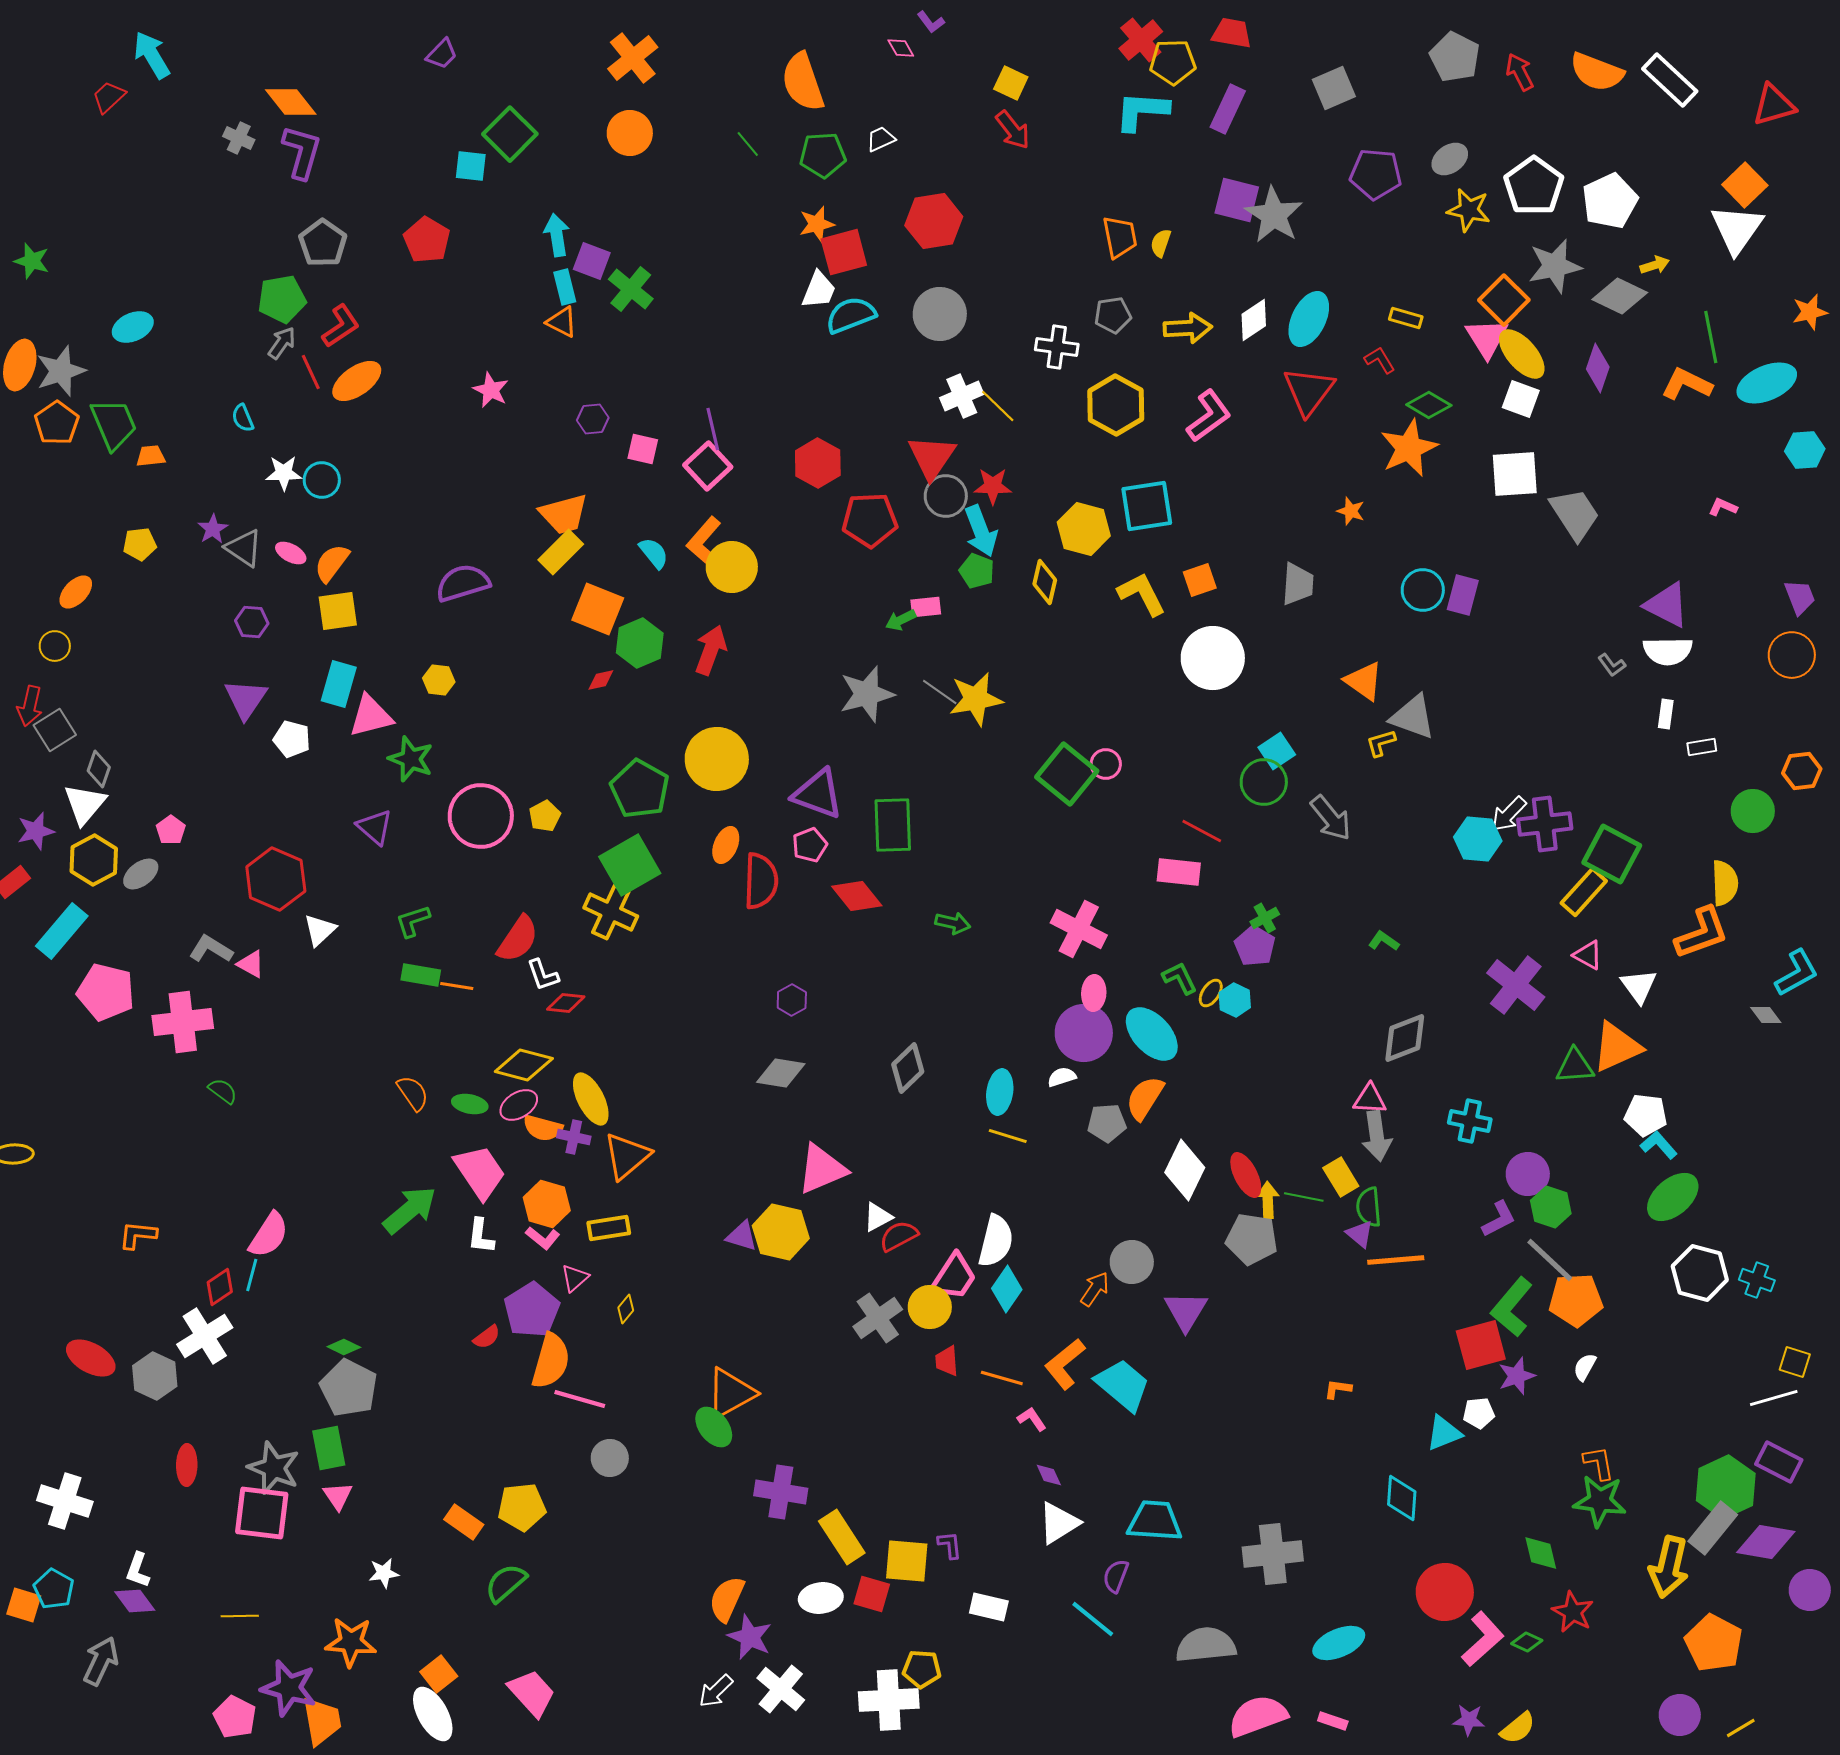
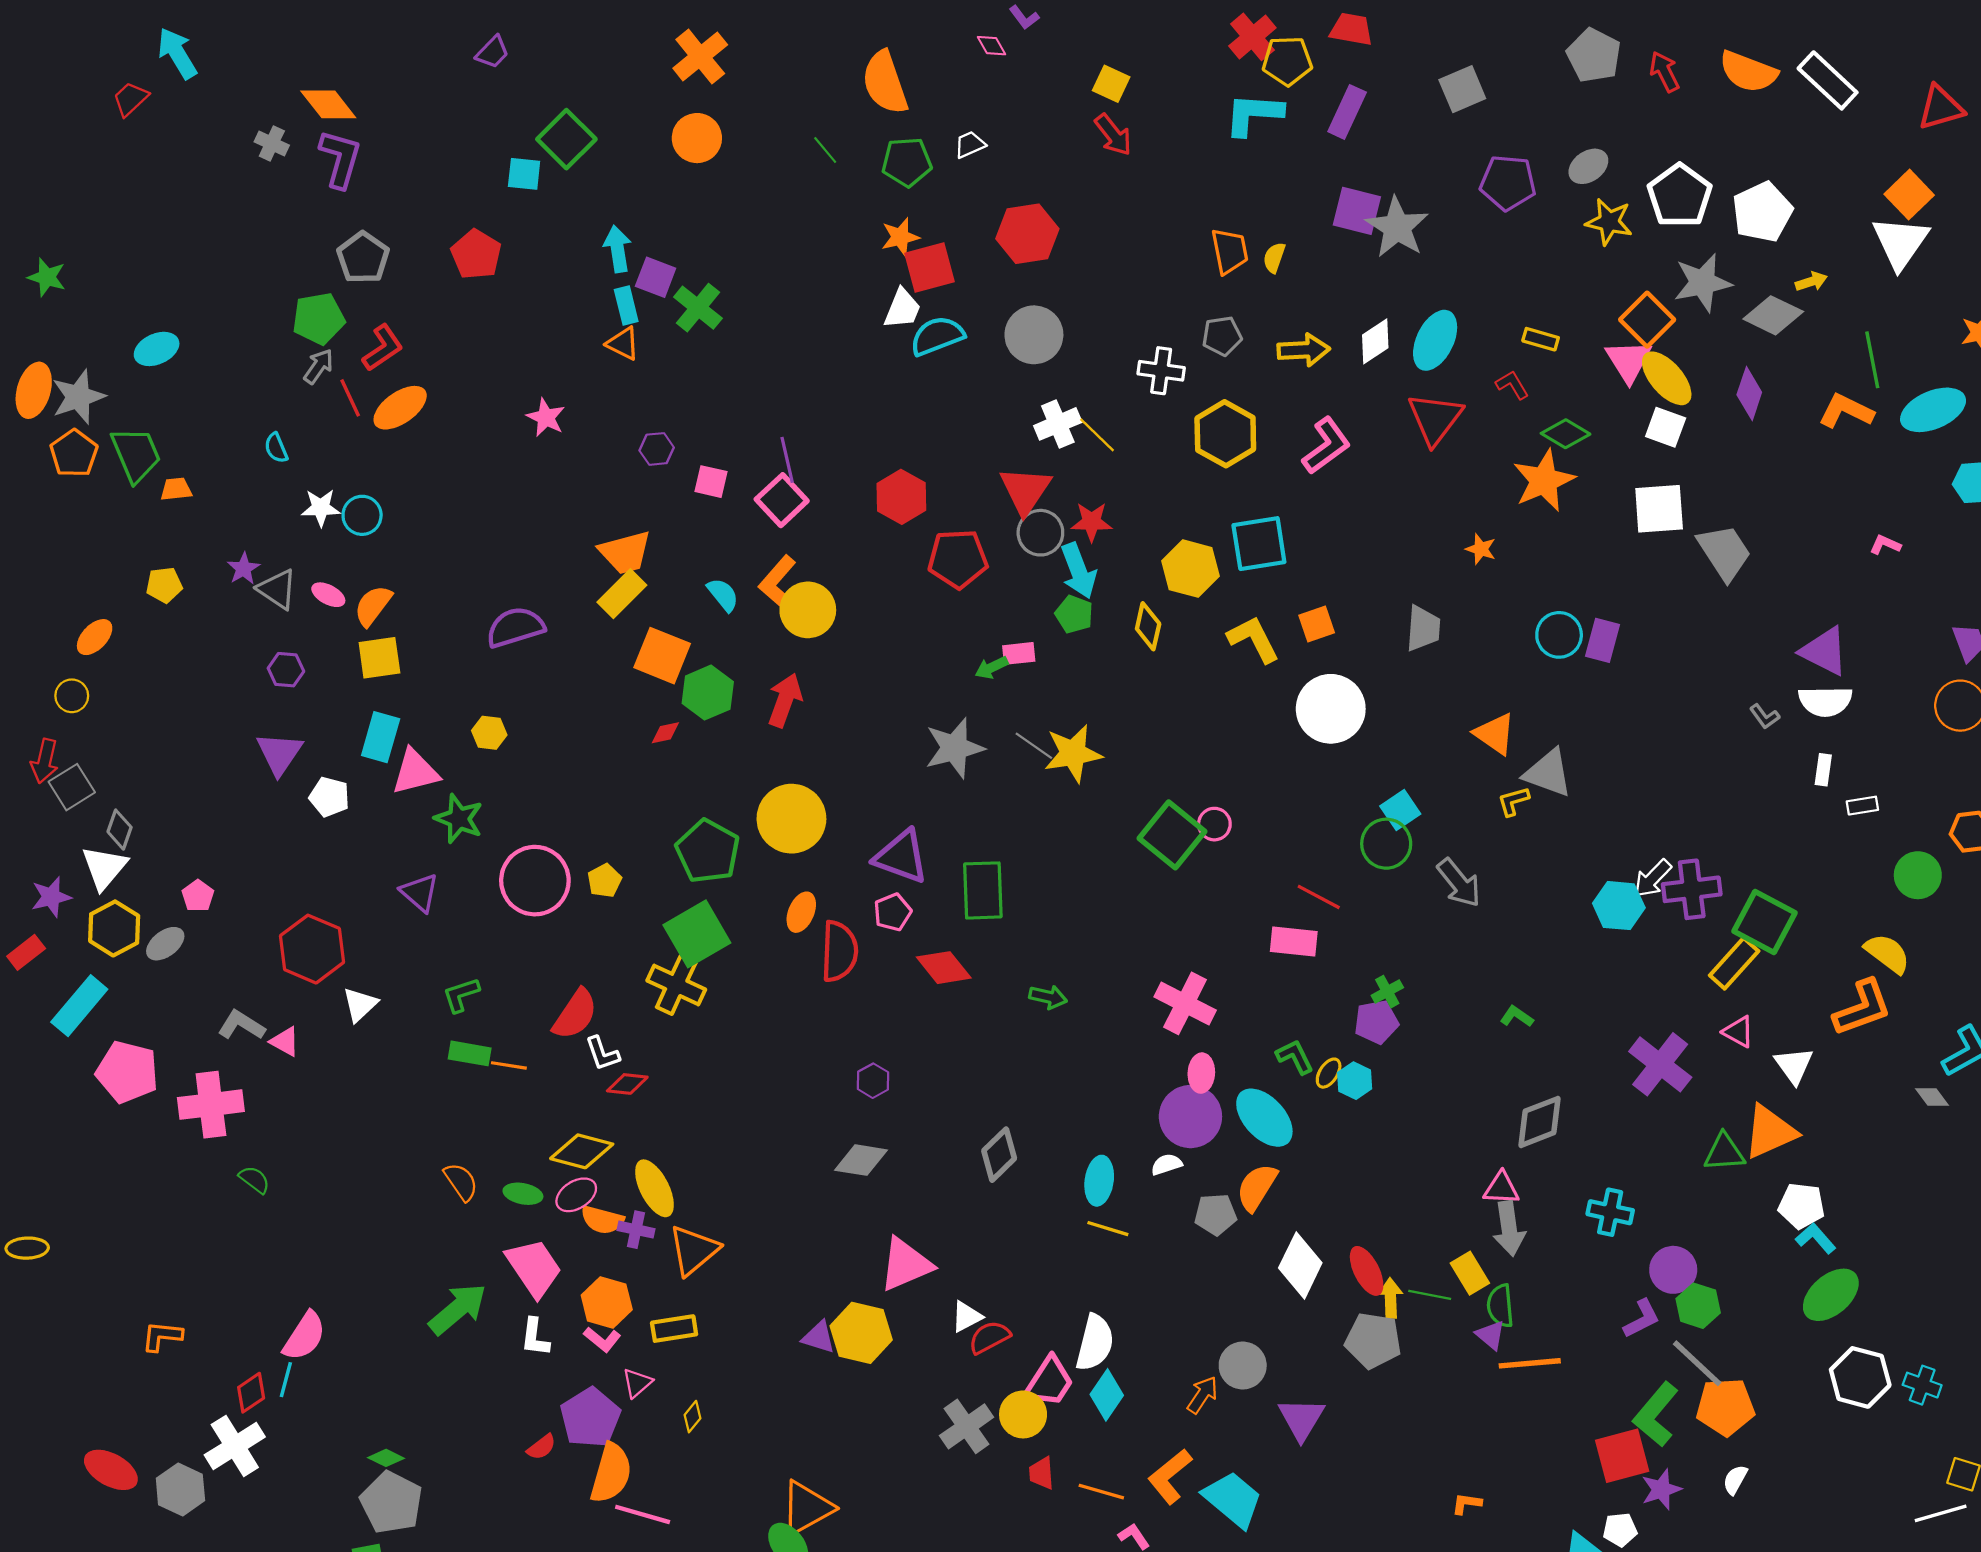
yellow semicircle: (1725, 883) -> (1887, 953), turned -51
purple pentagon: (1255, 946) -> (1376, 1022), turned 30

